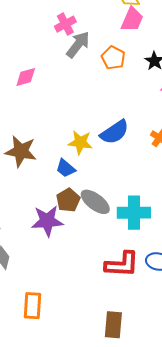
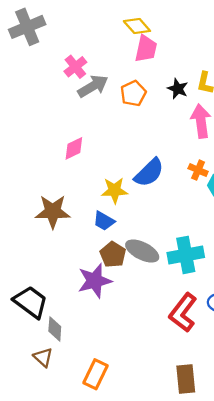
gray arrow: (78, 45) -> (93, 86), turned 32
orange pentagon: (113, 58) -> (133, 93), turned 30
pink diamond: (26, 77) -> (74, 148), moved
red L-shape: (122, 264) -> (183, 313), turned 135
orange rectangle: (32, 306) -> (95, 374), turned 32

